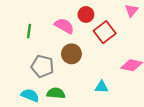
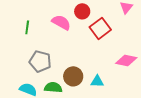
brown circle: (71, 54) -> (73, 76), moved

